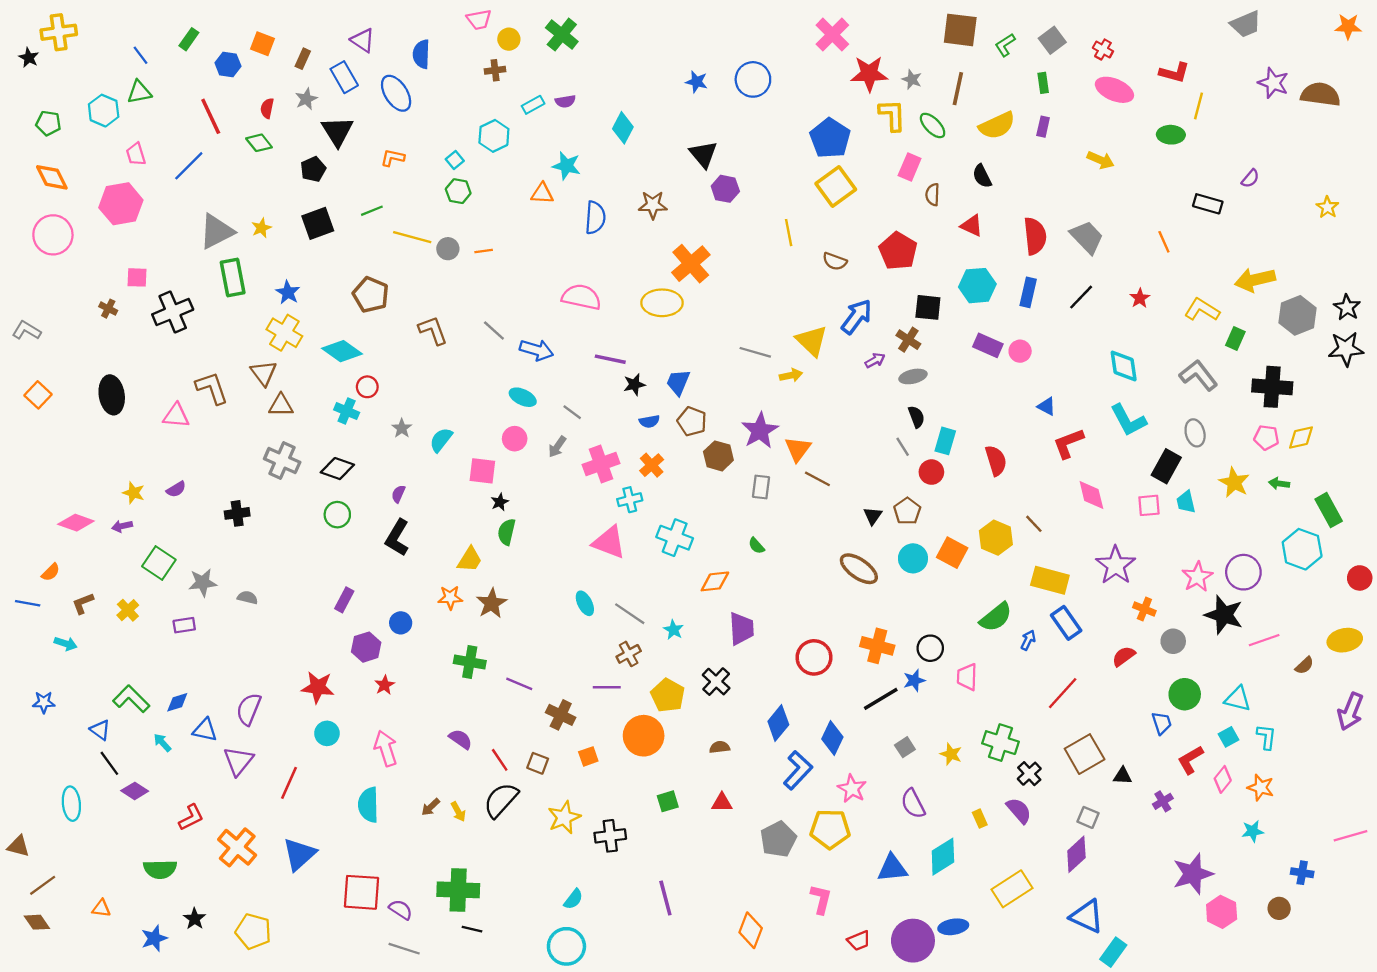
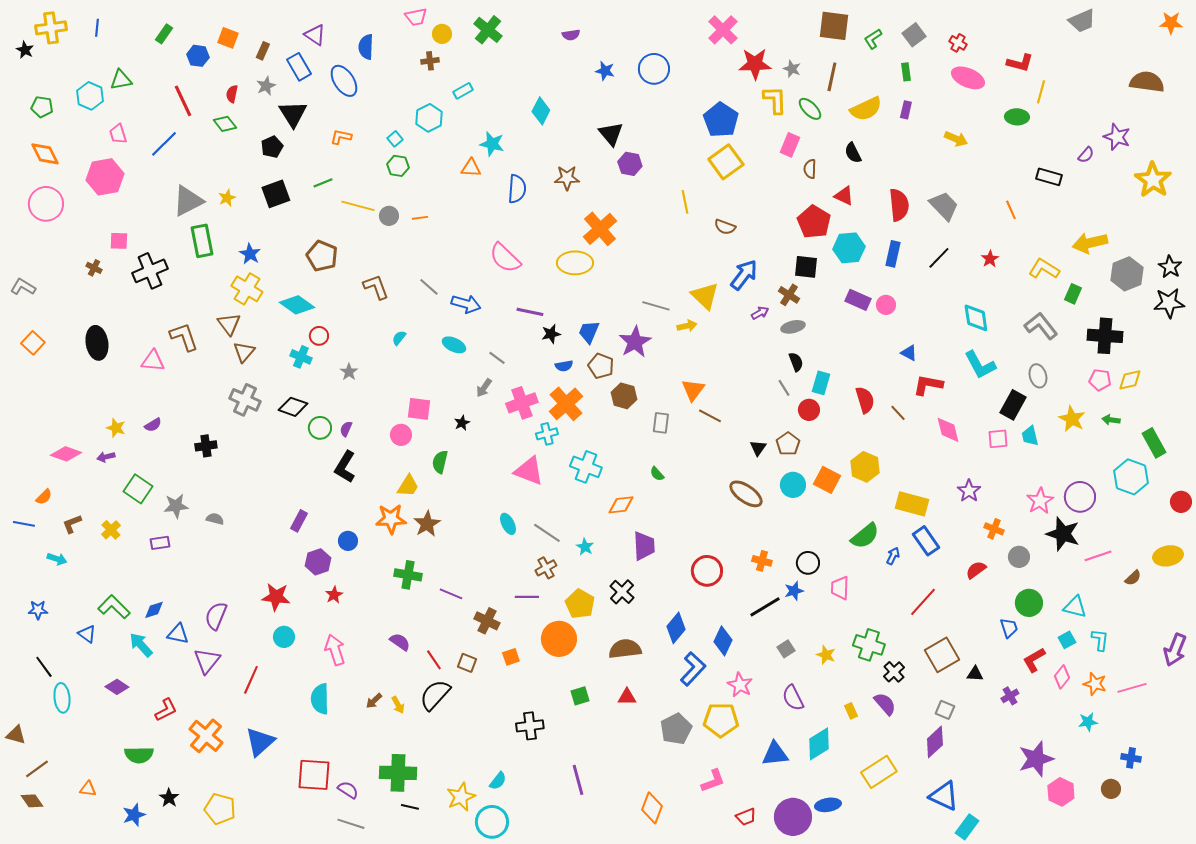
blue line: (140, 55) -> (97, 28), moved, turned 42
purple star: (1273, 83) -> (1117, 137), moved
purple semicircle: (565, 101) -> (571, 35), moved
yellow star: (1327, 207) -> (1153, 180), size x1.8
red pentagon: (898, 251) -> (814, 222), moved
pink semicircle: (581, 297) -> (505, 258), turned -148
brown triangle: (281, 405) -> (244, 352), turned -50
purple star: (760, 431) -> (635, 342), moved
pink circle: (515, 439) -> (401, 435), moved
cyan semicircle: (441, 440) -> (399, 338), moved, size x0.7
red L-shape: (1068, 443) -> (928, 385), turned 32
orange cross: (652, 465) -> (566, 404), size x1.6
black star: (500, 502) -> (462, 423), moved
green circle: (337, 515) -> (320, 428), moved
brown line: (1034, 524) -> (898, 413), moved
purple star: (1116, 565) -> (969, 491), size x0.7
orange star: (450, 598) -> (391, 519), size x1.4
orange cross: (877, 646) -> (762, 561), size x0.7
purple arrow: (1350, 712) -> (1175, 650), moved
cyan arrow: (162, 743) -> (141, 645), size x1.5
brown semicircle: (720, 747) -> (625, 649), size x1.8
black line: (109, 763) -> (44, 667), moved
yellow star: (564, 817) -> (461, 797), moved
pink line: (1350, 836) -> (1132, 688), moved
pink L-shape: (821, 899) -> (713, 781), turned 56

